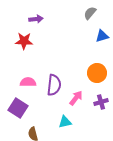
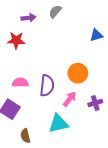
gray semicircle: (90, 13) -> (55, 12), moved
orange circle: (97, 73) -> (78, 73), moved
cyan triangle: (65, 122) -> (58, 124), size x1.5

